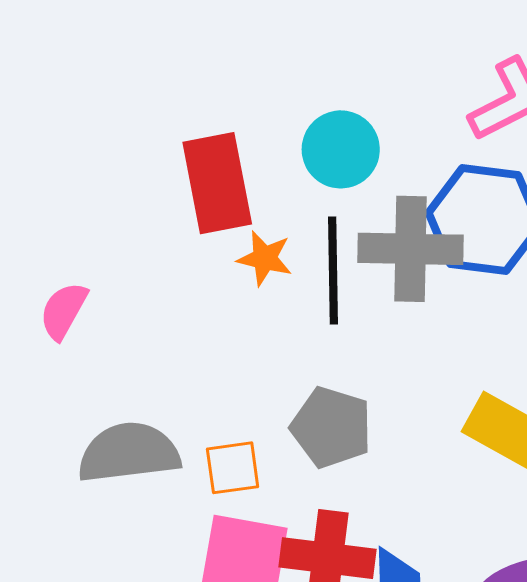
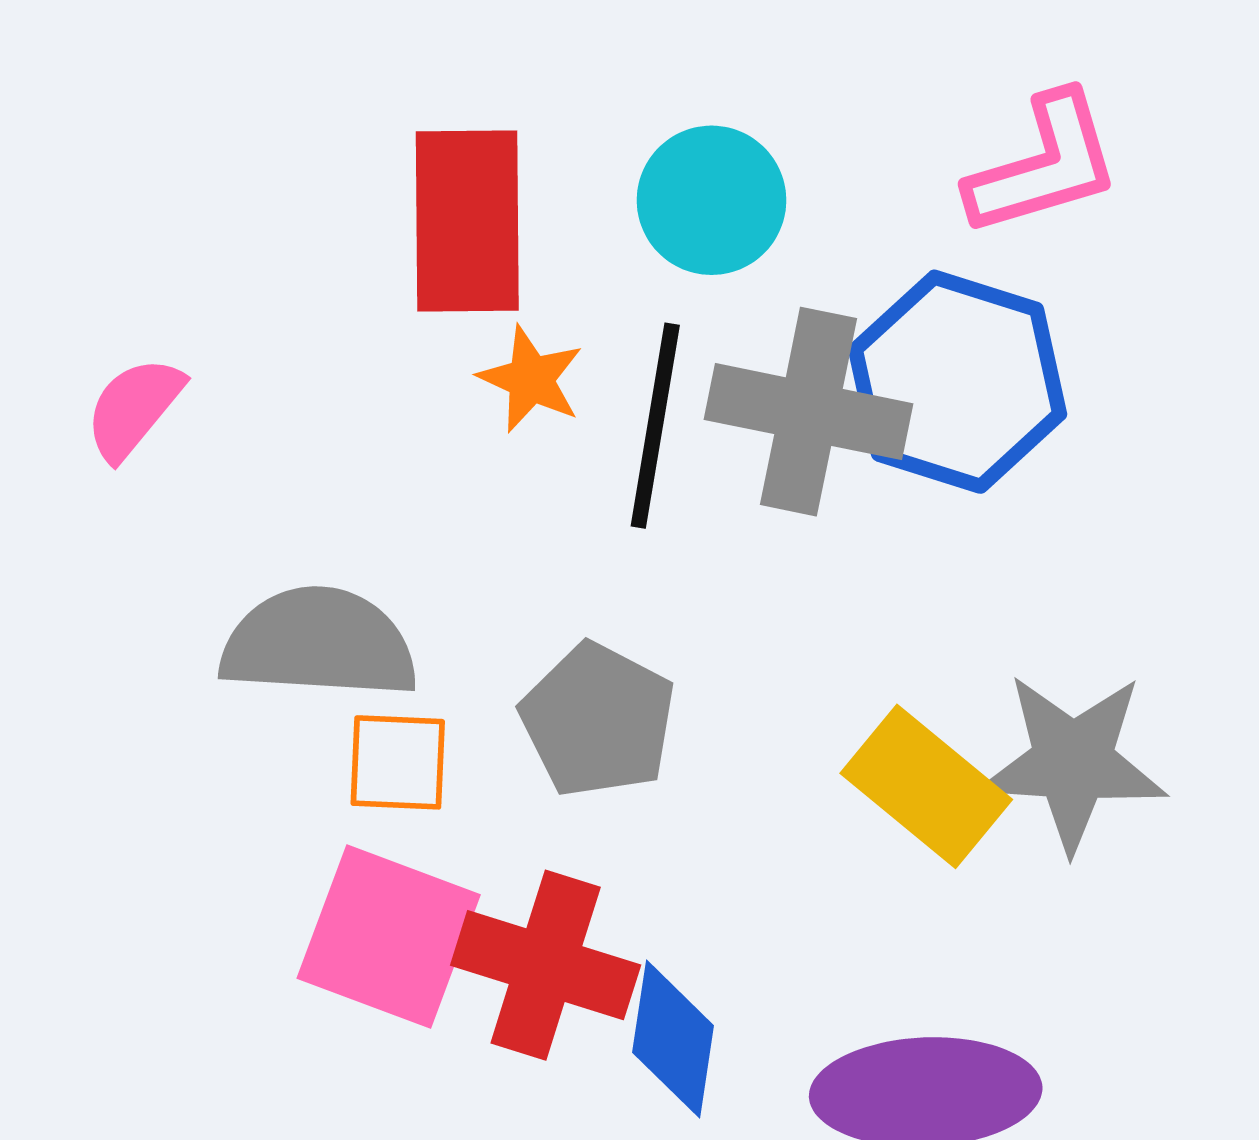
gray semicircle: (129, 453) -> (319, 643), moved

